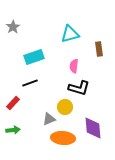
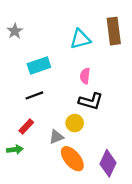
brown rectangle: (99, 49) -> (114, 31), moved, size x1.6
red rectangle: (13, 103) -> (26, 127), moved
purple diamond: (93, 128) -> (108, 163), moved, turned 30
orange ellipse: (63, 138) -> (72, 159), turned 45

